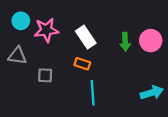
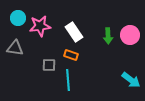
gray square: (45, 75) -> (49, 65), moved
cyan line: (93, 93) -> (68, 80), moved
cyan arrow: (152, 93) -> (131, 80), turned 54

